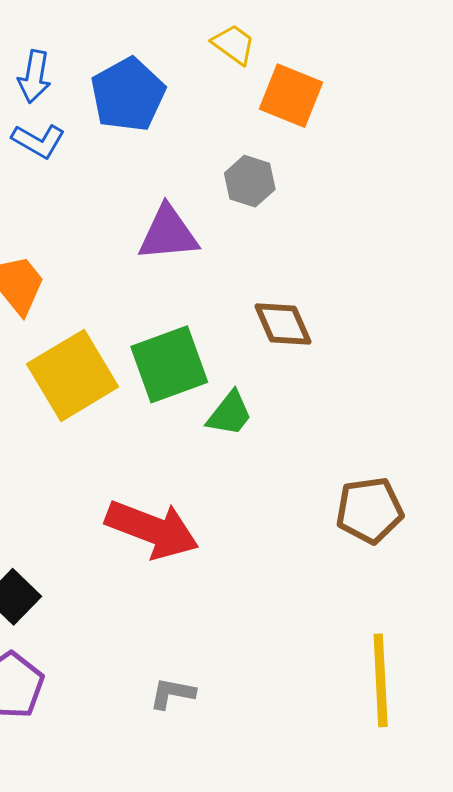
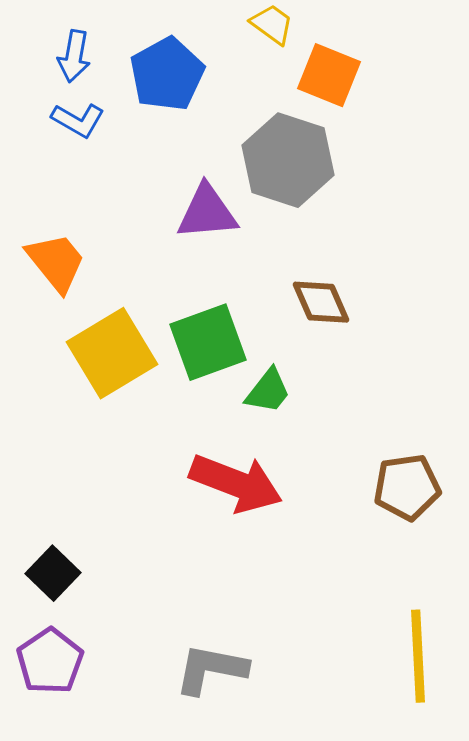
gray hexagon: (250, 181) -> (288, 160), size x1.8
red arrow: (152, 529) -> (236, 483), moved
gray L-shape: (172, 693) -> (211, 669), size x1.6

